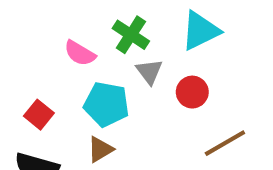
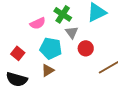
pink semicircle: (80, 53) -> (38, 23), turned -56
red circle: (192, 92) -> (86, 48), moved

